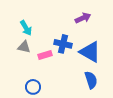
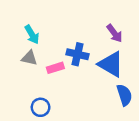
purple arrow: (83, 18) -> (115, 33), moved, turned 77
blue semicircle: (91, 80) -> (124, 95), moved

